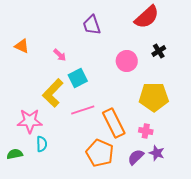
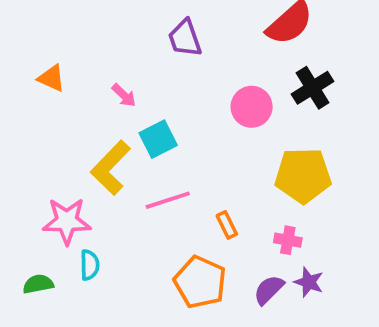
black cross: (159, 51) -> (313, 88), size x1.5
orange rectangle: (114, 123) -> (227, 225), size x0.5

